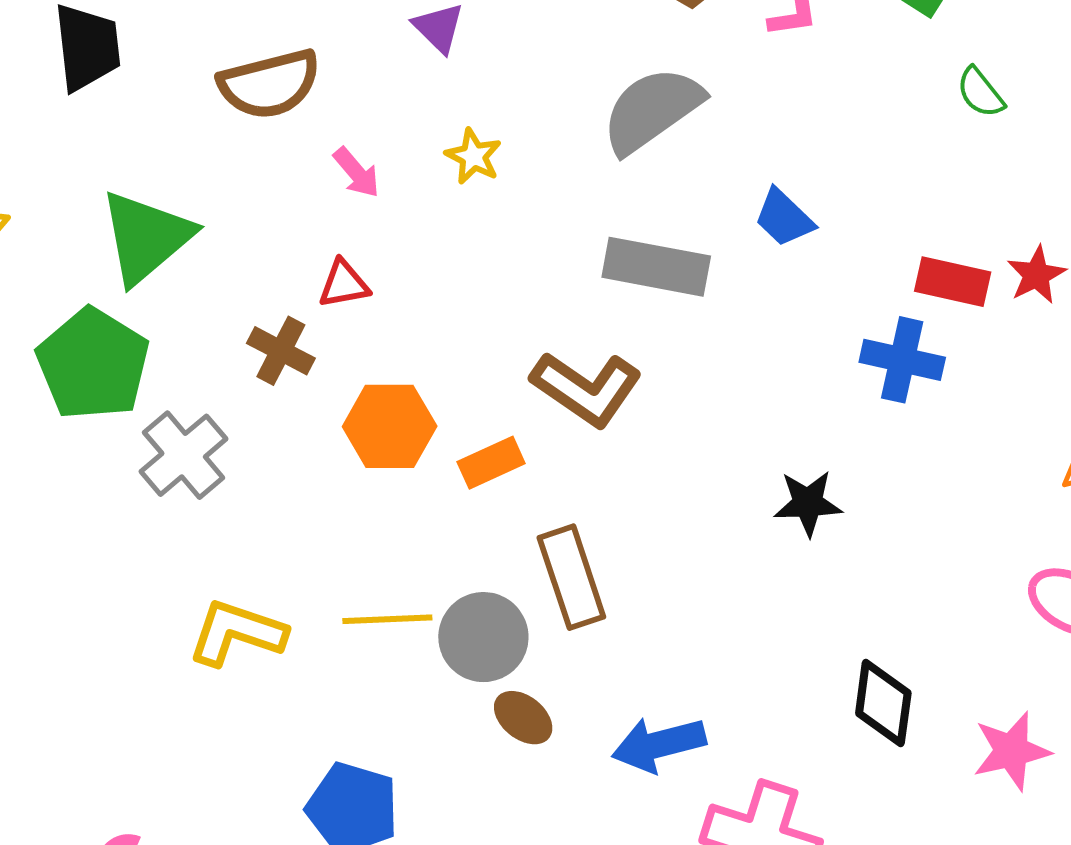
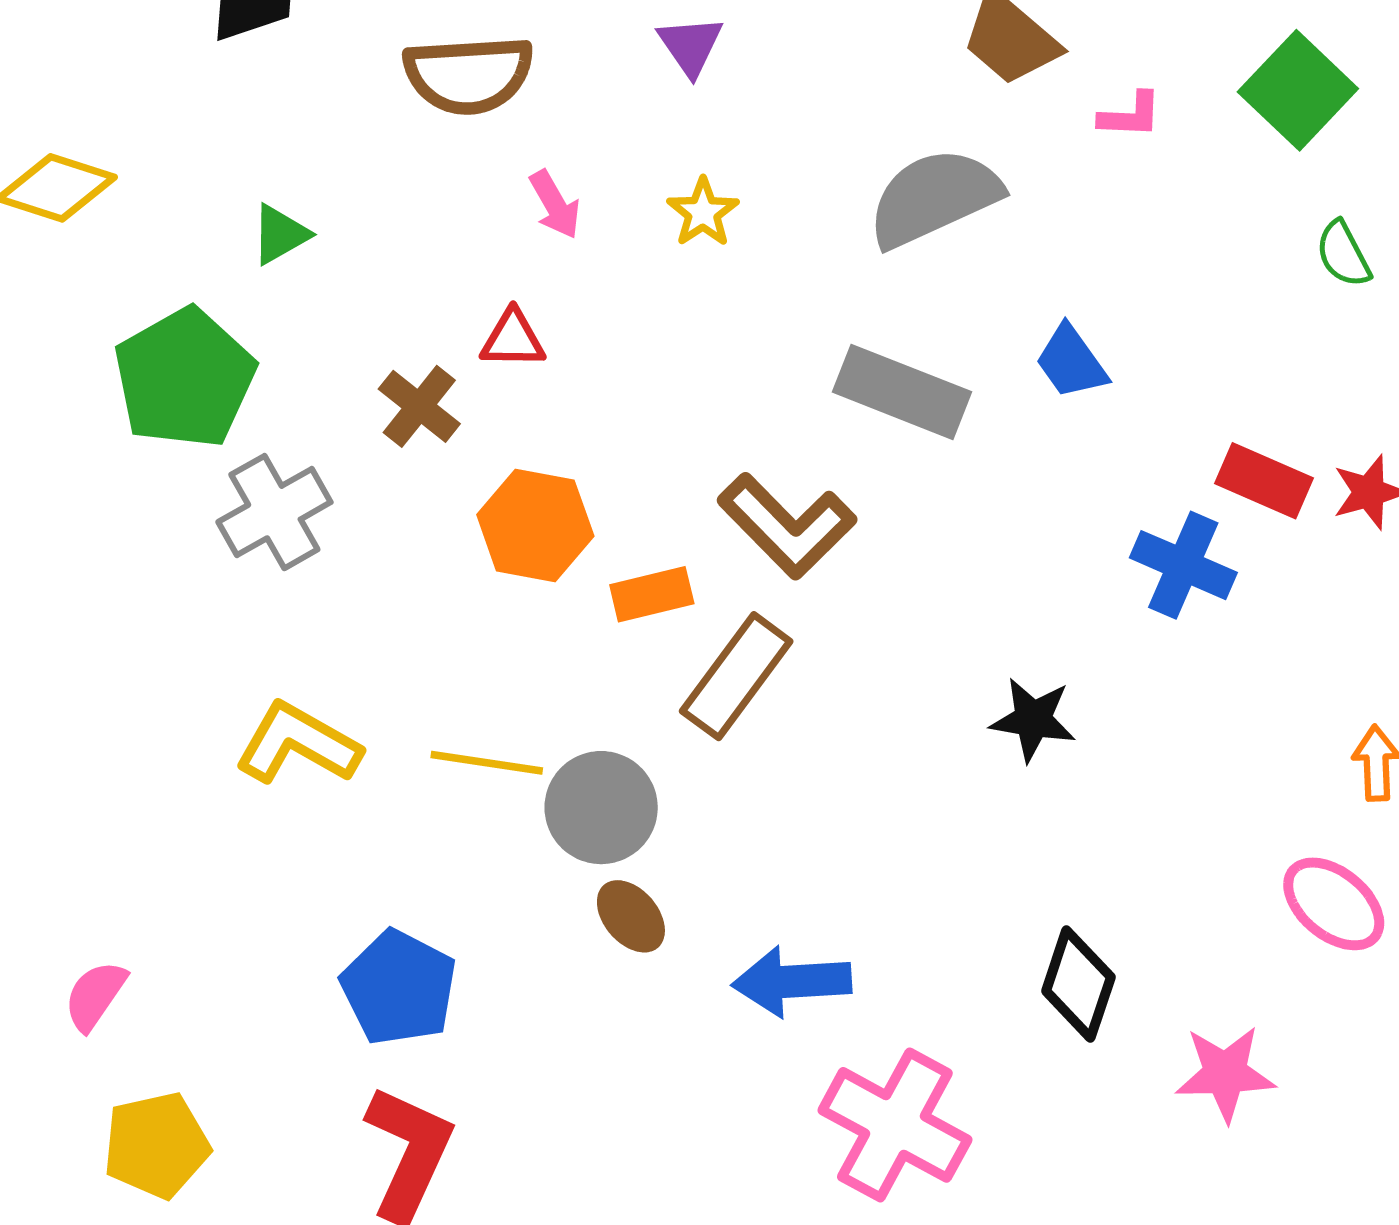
green triangle: (146, 237) -> (280, 234), size x0.5
brown rectangle: (571, 577) -> (736, 676), moved, turned 44

